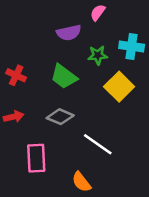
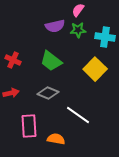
green star: (98, 55) -> (78, 30), moved
orange semicircle: (81, 182) -> (56, 139), moved, turned 138

